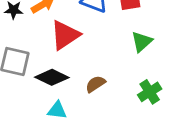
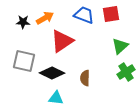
brown semicircle: (95, 84) -> (85, 78), turned -56
green cross: (150, 92) -> (126, 72), moved

